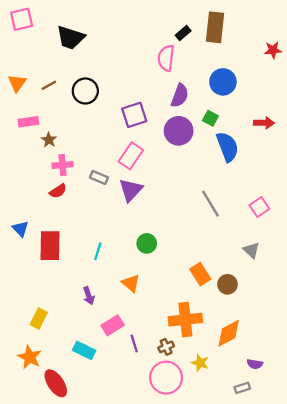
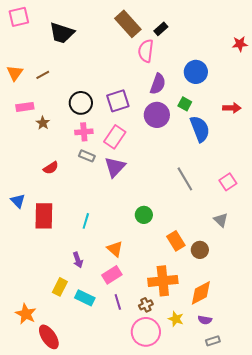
brown rectangle: (215, 27) -> (128, 24), moved, turned -48
black circle: (85, 91) -> (81, 103), moved
pink cross: (63, 165) -> (84, 132), moved
green circle: (147, 243) -> (144, 215), moved
yellow rectangle: (39, 318) -> (60, 287), moved
pink rectangle: (113, 325) -> (112, 275), moved
cyan rectangle: (84, 350) -> (85, 298), moved
purple semicircle: (255, 364) -> (205, 320), moved

